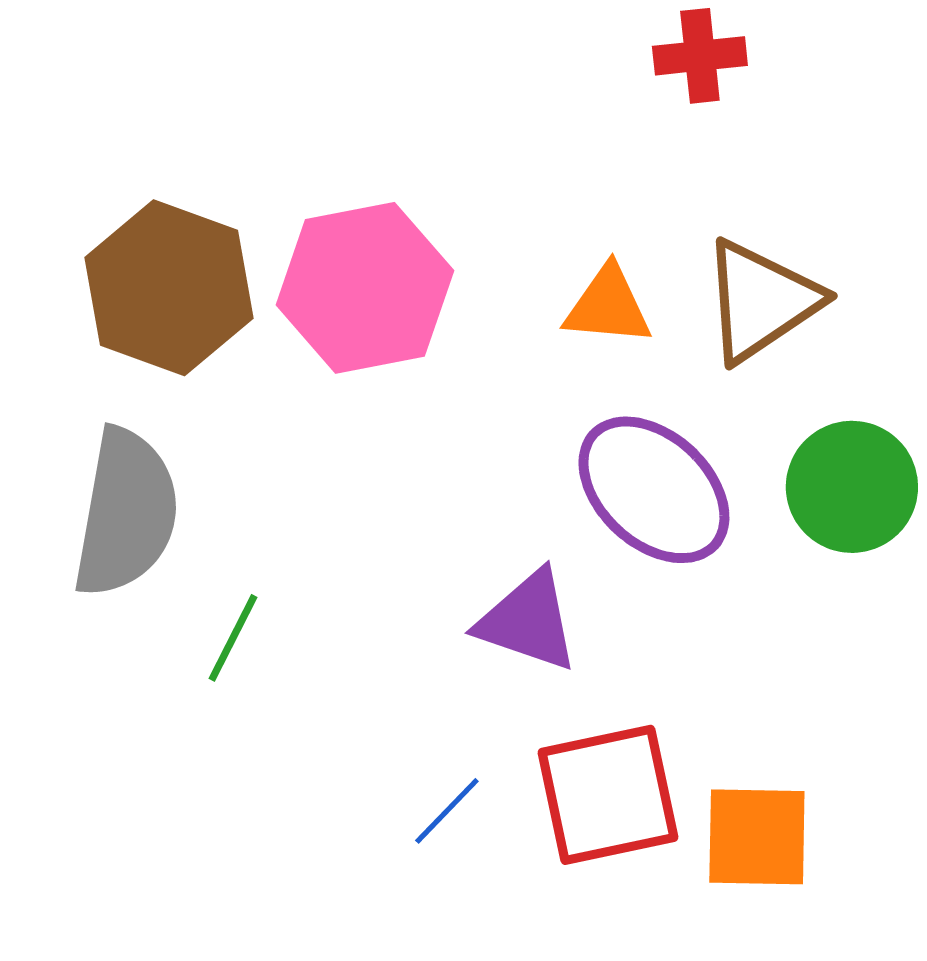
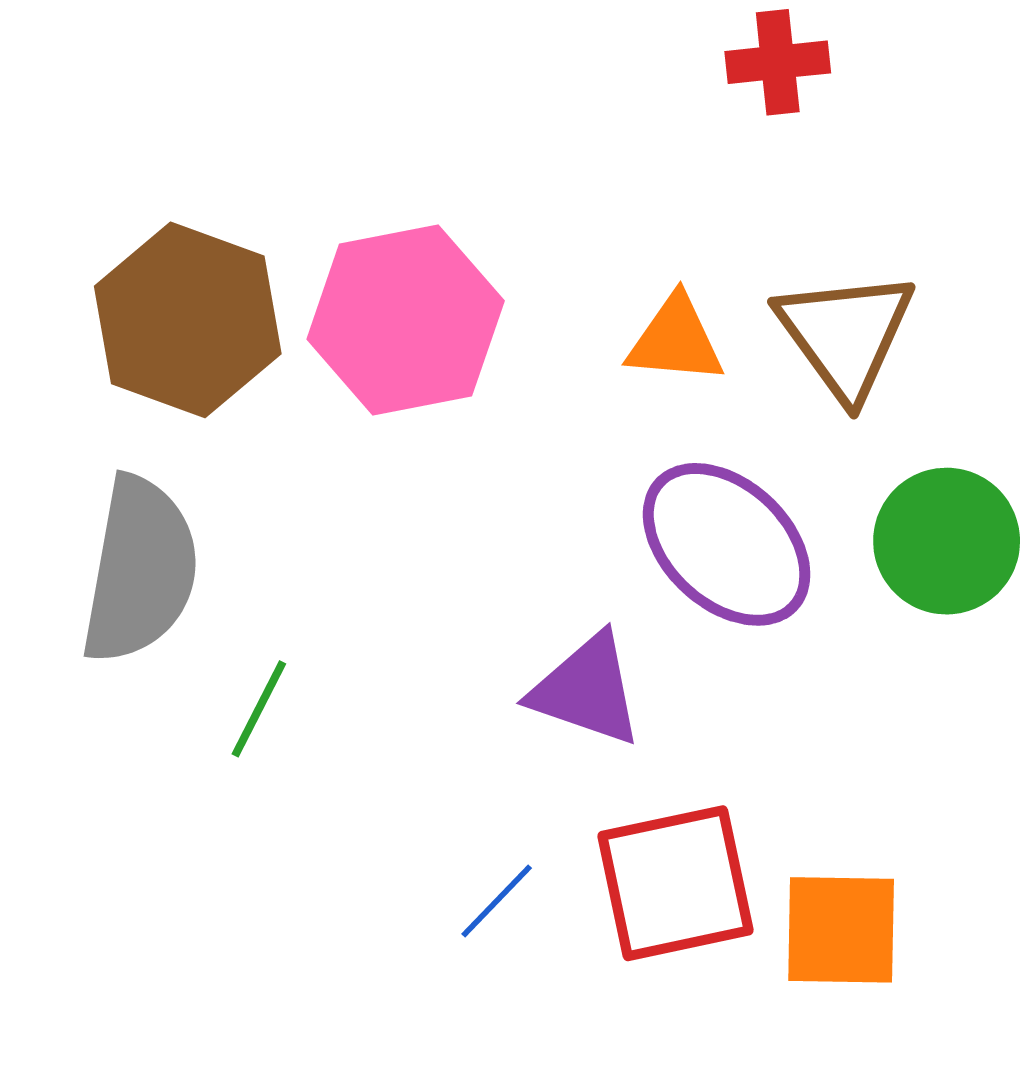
brown triangle: (761, 301) -> (845, 334), turned -32

